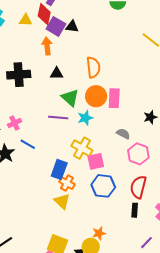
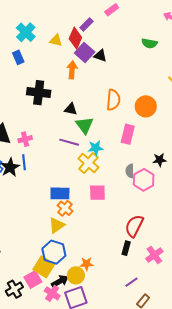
black triangle: (57, 73) -> (71, 109), moved
orange circle: (96, 96) -> (146, 106), moved
gray semicircle: (123, 134) -> (130, 171), turned -128
blue line: (28, 144) -> (24, 162), moved, turned 42
yellow cross: (82, 148) -> (88, 163), moved
pink hexagon: (138, 154) -> (144, 180), moved
blue rectangle: (59, 169) -> (60, 193), turned 60
blue hexagon: (103, 186) -> (54, 252), moved
yellow triangle: (62, 201) -> (57, 225), turned 30

